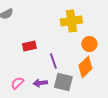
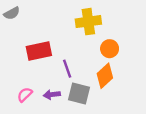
red rectangle: (29, 46) -> (39, 51), size x1.5

